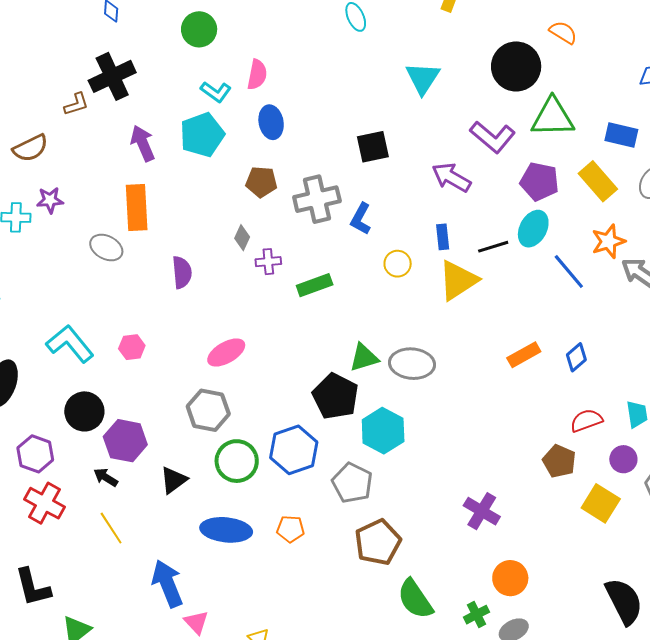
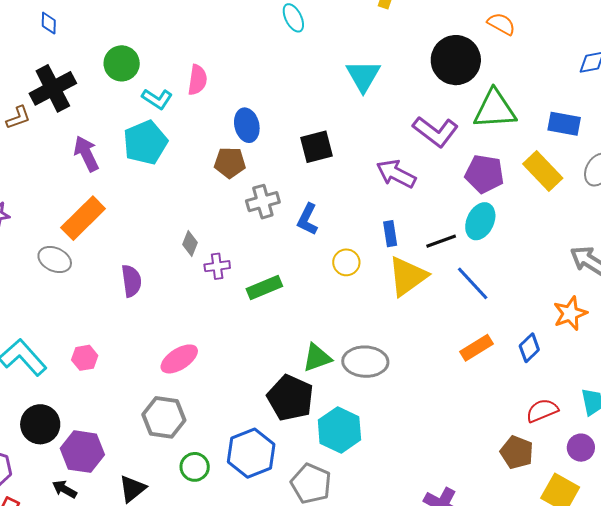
green circle: (199, 29) -> (122, 63), moved
blue ellipse: (271, 122) -> (247, 125), moved
brown pentagon: (261, 182) -> (230, 163), moved
gray cross: (317, 199) -> (263, 202), size x0.7
orange rectangle: (137, 207) -> (83, 218), turned 51
orange star: (608, 241) -> (570, 313), moved
blue line: (569, 272) -> (473, 283), moved
green circle: (237, 461) -> (195, 467), size x0.7

